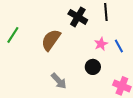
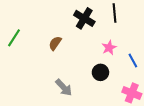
brown semicircle: (51, 40) -> (55, 43), size x0.6
blue line: (119, 46) -> (133, 60), moved

